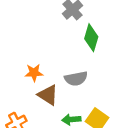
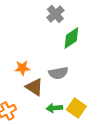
green diamond: (91, 38) -> (71, 38), turned 40

